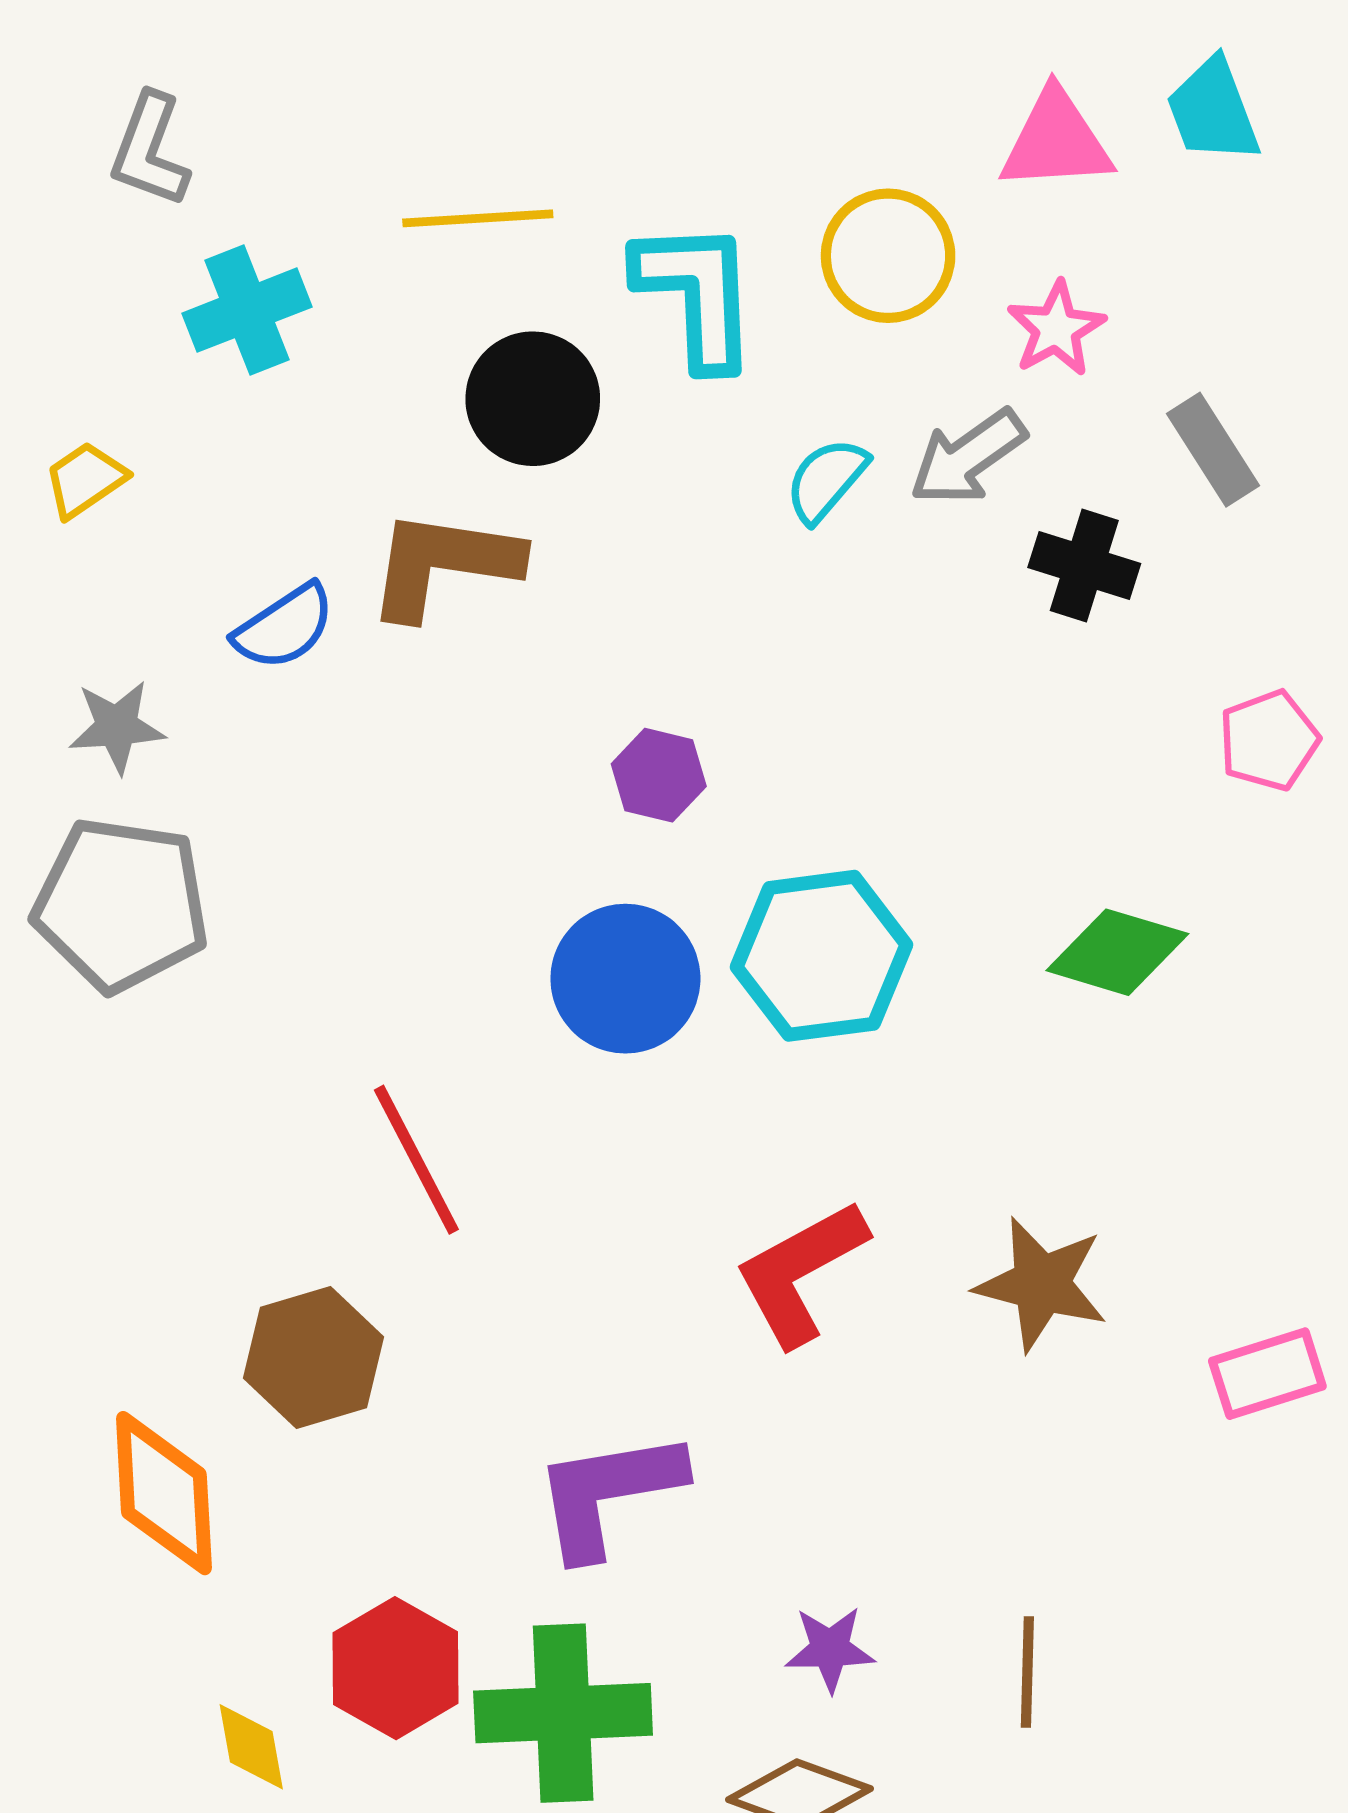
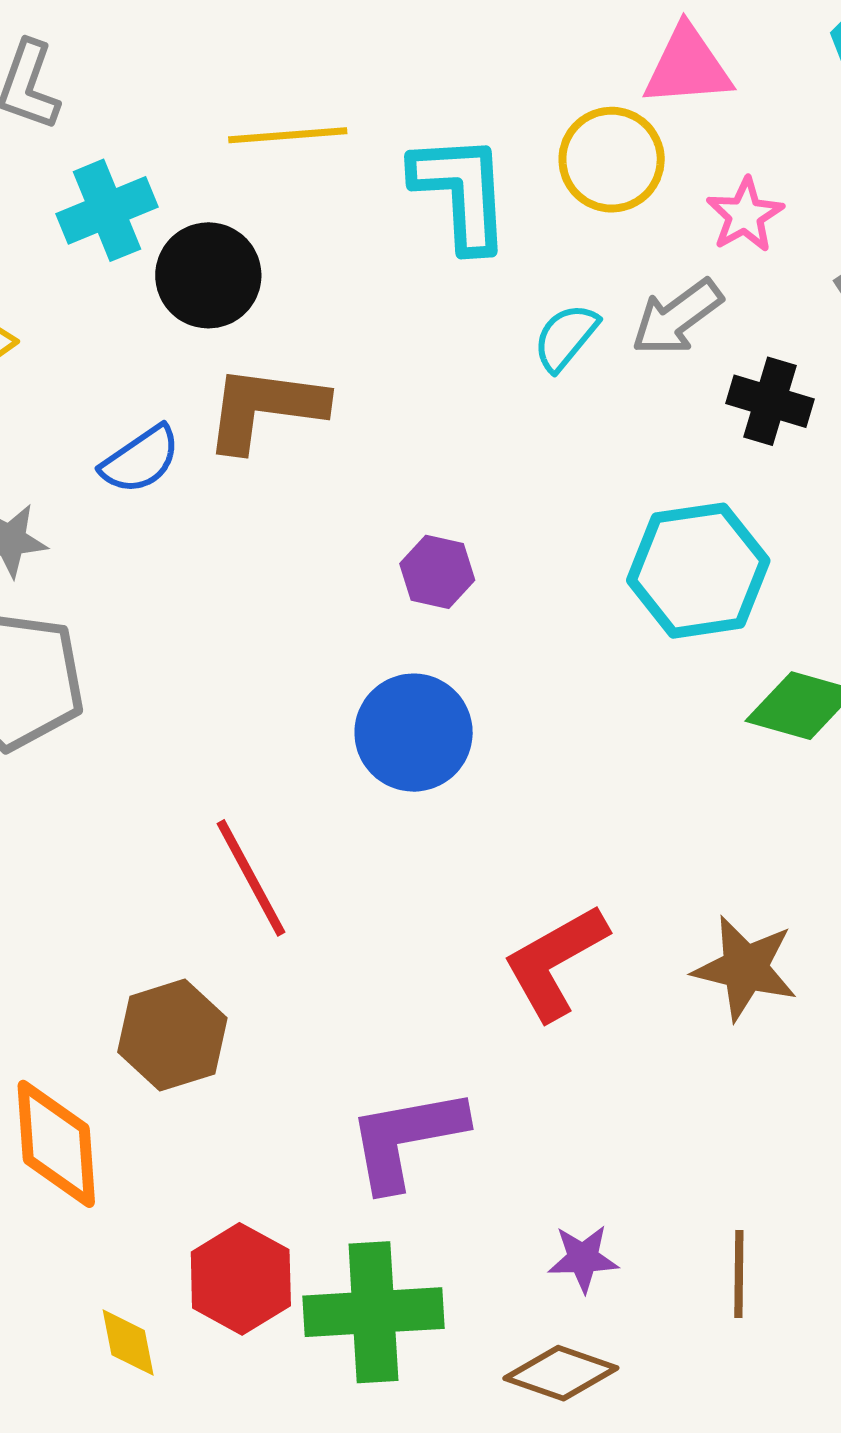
pink triangle: (1056, 141) -> (688, 66), moved
black circle: (533, 399) -> (208, 275), moved
cyan hexagon: (821, 956) -> (698, 571), moved

